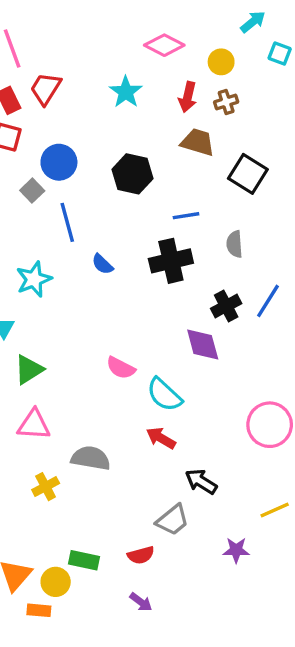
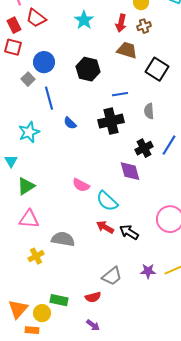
red trapezoid: (46, 89) -> (36, 18), turned -85
black arrow: (201, 482) -> (129, 232), moved
purple star: (236, 550) -> (148, 271), moved

